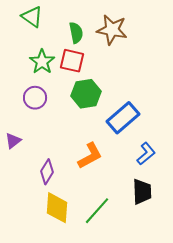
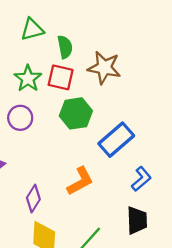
green triangle: (32, 17) -> (32, 29), moved, turned -50
brown star: (112, 30) -> (104, 68), moved

